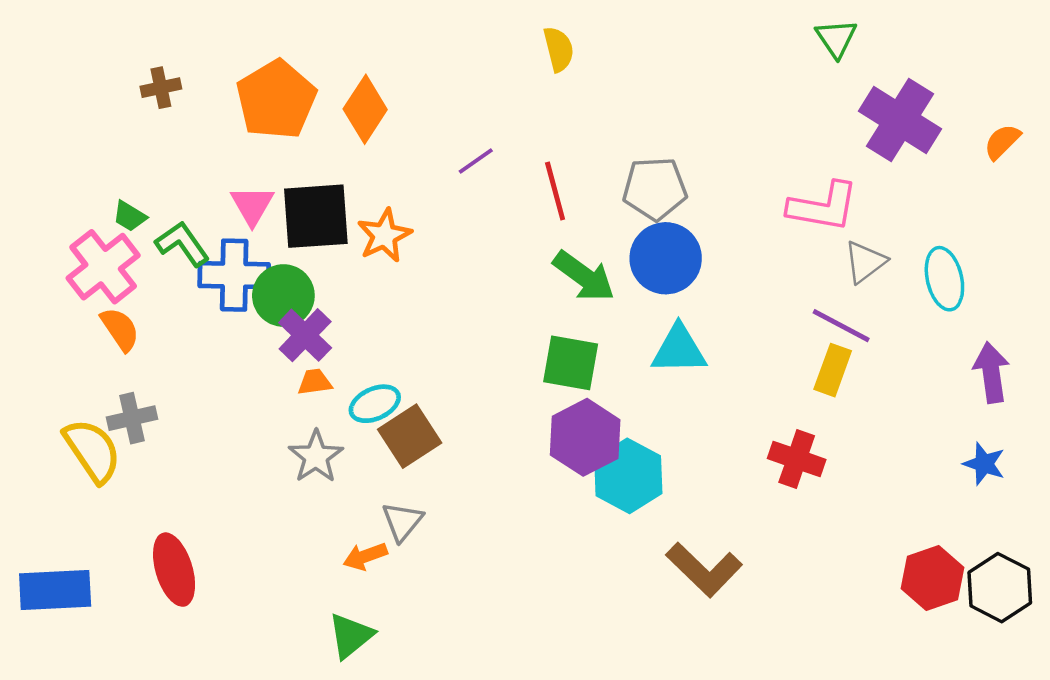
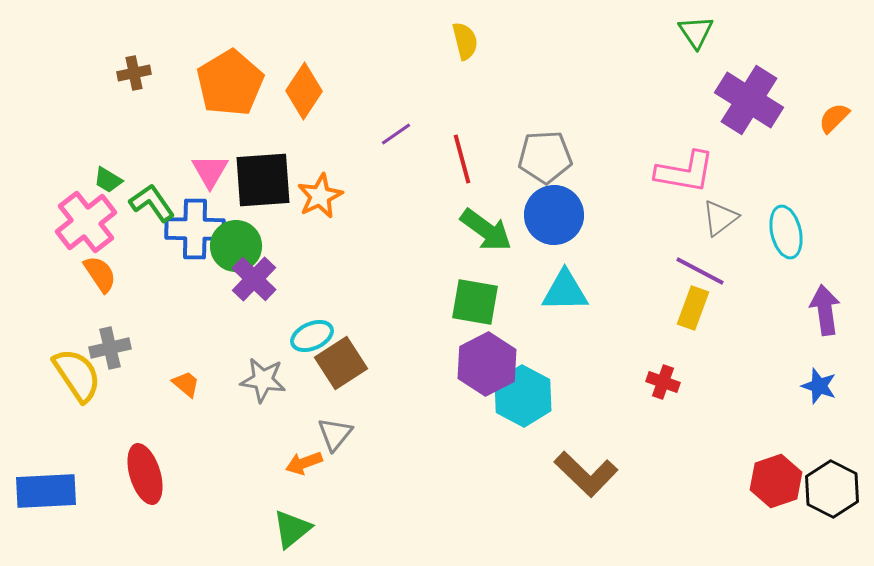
orange trapezoid: (315, 382) -> (186, 384), moved, turned 48
gray star: (316, 457) -> (263, 380), turned -30
red cross: (797, 459) -> (663, 382), size x0.7

